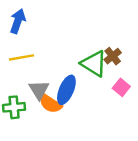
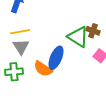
brown cross: (113, 56) -> (93, 31), turned -32
gray triangle: (39, 90) -> (21, 47), moved

